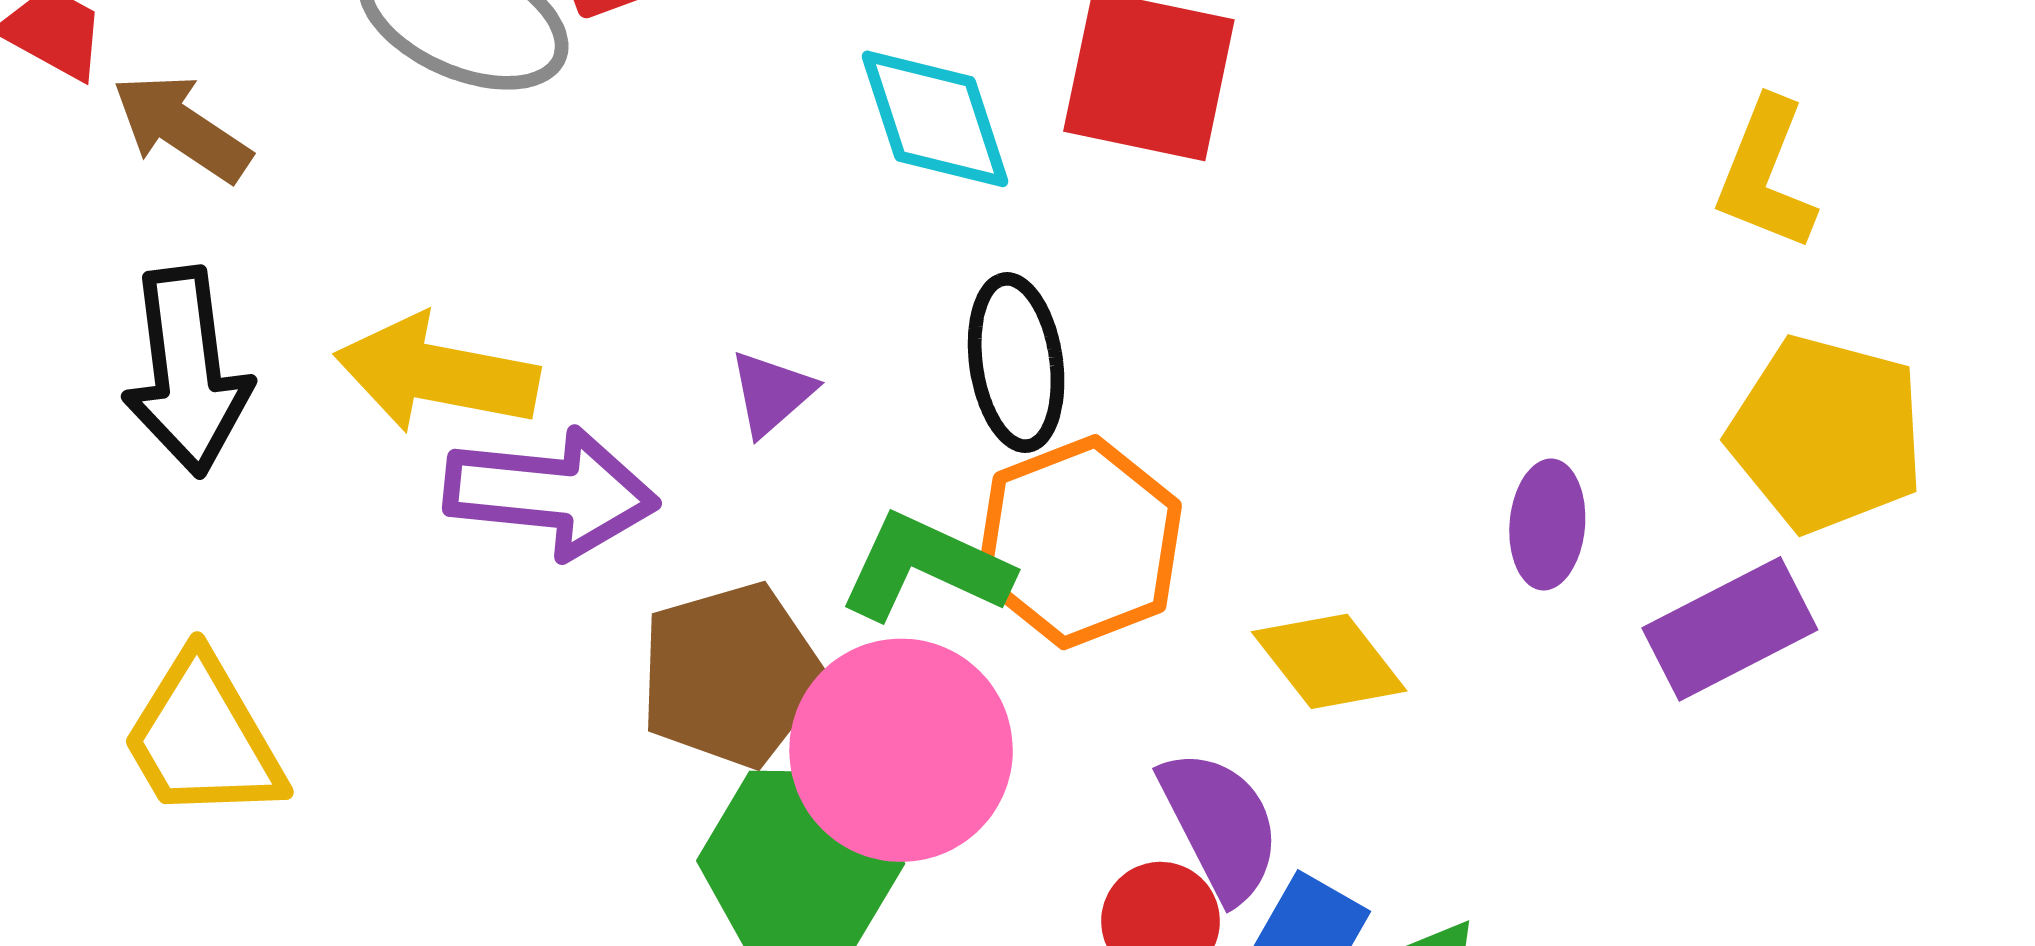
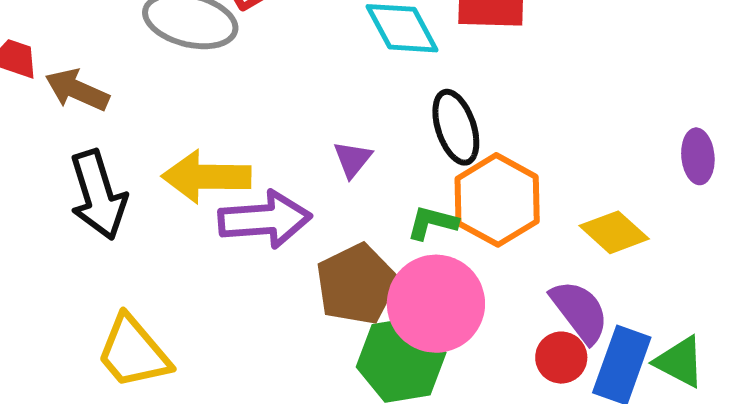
green L-shape: (925, 567) -> (432, 223), size x0.7

